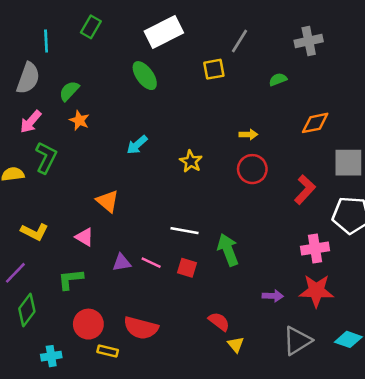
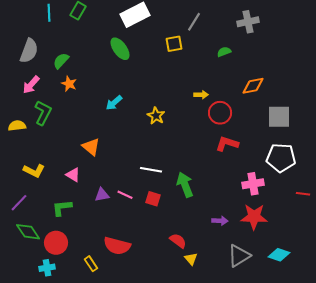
cyan line: (46, 41) -> (49, 13), moved
red circle: (252, 169) -> (220, 113), moved
red L-shape: (305, 190) -> (227, 144), moved, turned -115
green diamond: (27, 310) -> (28, 232), turned -70
red circle: (88, 324) -> (56, 243), moved
yellow rectangle: (108, 351) -> (91, 264), turned 42

